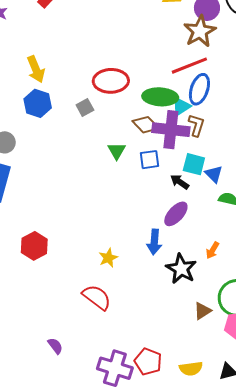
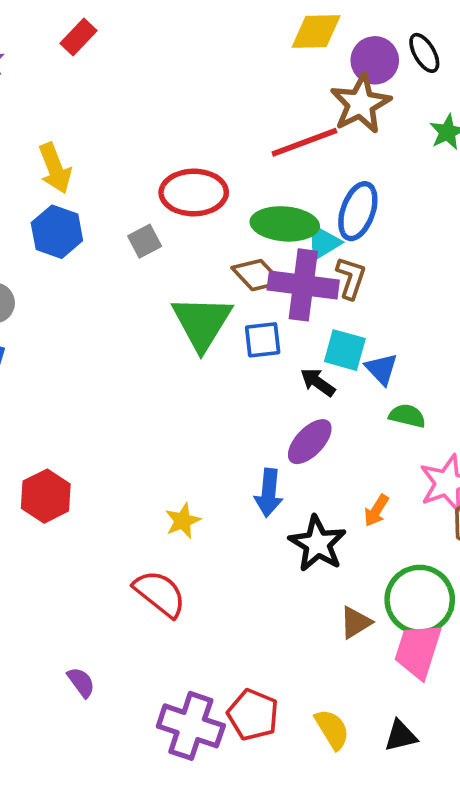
red line: (189, 66) -> (304, 142), moved
green triangle: (117, 151) -> (202, 323), size x1.8
yellow semicircle: (191, 369) -> (332, 729), turned -115

